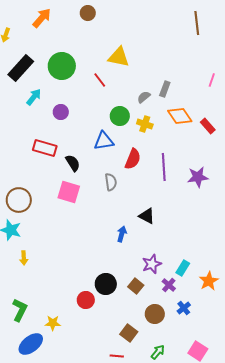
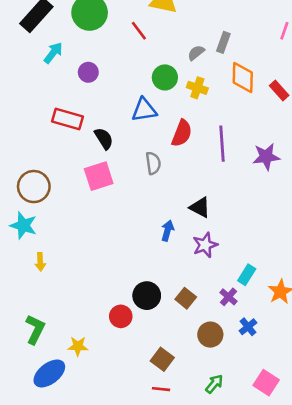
orange diamond: (180, 116) -> (243, 77), turned 35
pink square: (69, 192) -> (99, 176), turned -35
purple star: (152, 264) -> (205, 245), moved
brown square: (129, 333) -> (162, 359), moved

